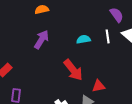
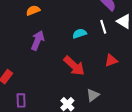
red triangle: (98, 86) -> (111, 60), moved

